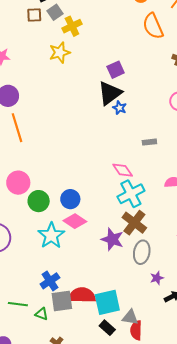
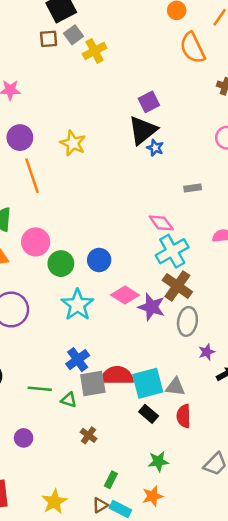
yellow star: (60, 53) -> (73, 143), moved, turned -30
pink diamond: (75, 221) -> (125, 295), moved
gray triangle: (130, 317) -> (175, 387), moved

